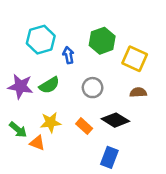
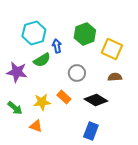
green semicircle: (49, 85) -> (42, 60), moved
orange rectangle: (84, 126) -> (64, 97), moved
orange triangle: (37, 143) -> (36, 126), moved

